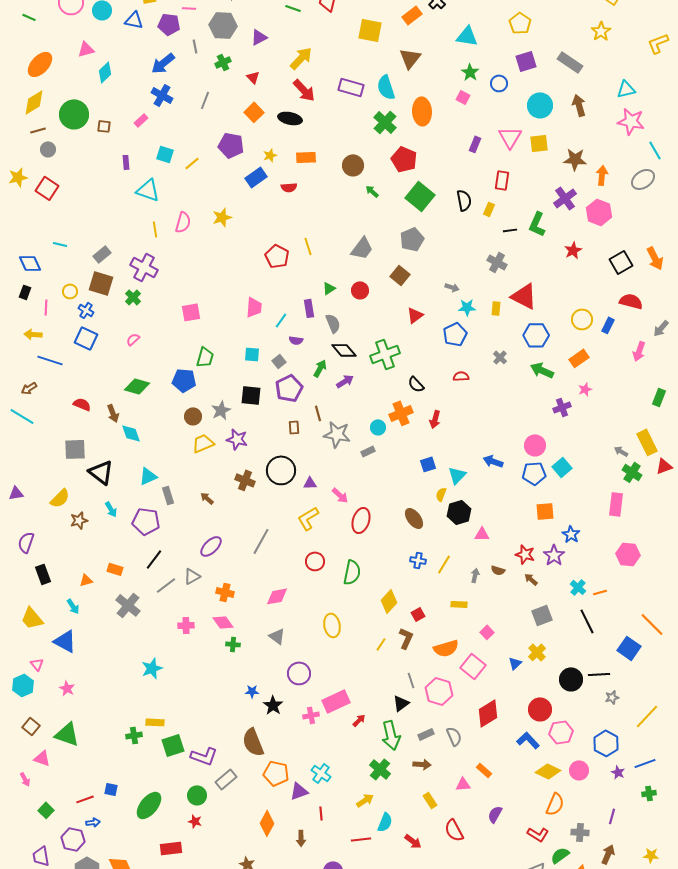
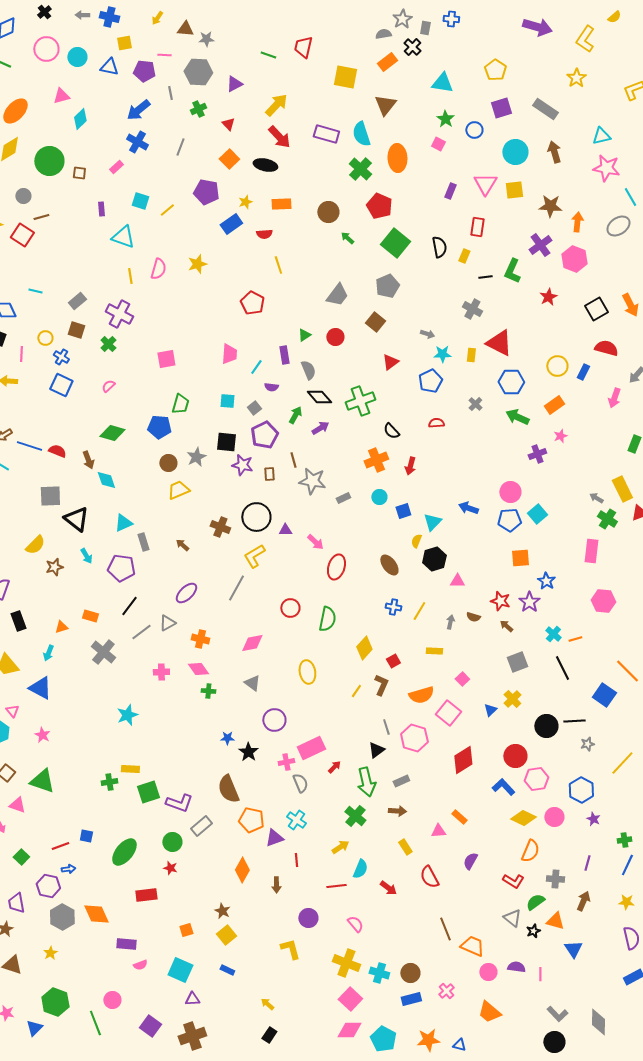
brown line: (38, 130) -> (41, 217), moved
yellow line: (308, 246) -> (278, 265), moved
brown square: (101, 283) -> (76, 330), size x0.7
blue line: (50, 360) -> (29, 446), moved
cyan circle: (378, 427) -> (379, 497), moved
purple star: (237, 439) -> (242, 465), moved
yellow L-shape: (308, 518) -> (254, 556), moved
cyan arrow: (73, 606) -> (48, 653), turned 56
gray semicircle: (454, 736) -> (300, 783), moved
blue line: (645, 763) -> (627, 865), moved, turned -45

